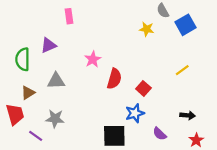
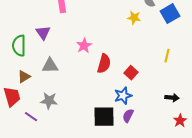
purple triangle: (49, 45) -> (43, 33), turned -42
yellow line: (182, 70) -> (167, 56), turned -40
purple semicircle: (160, 134) -> (128, 116), moved, turned 72

